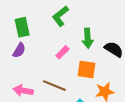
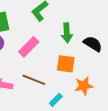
pink rectangle: (62, 52) -> (29, 47), moved, size x1.5

